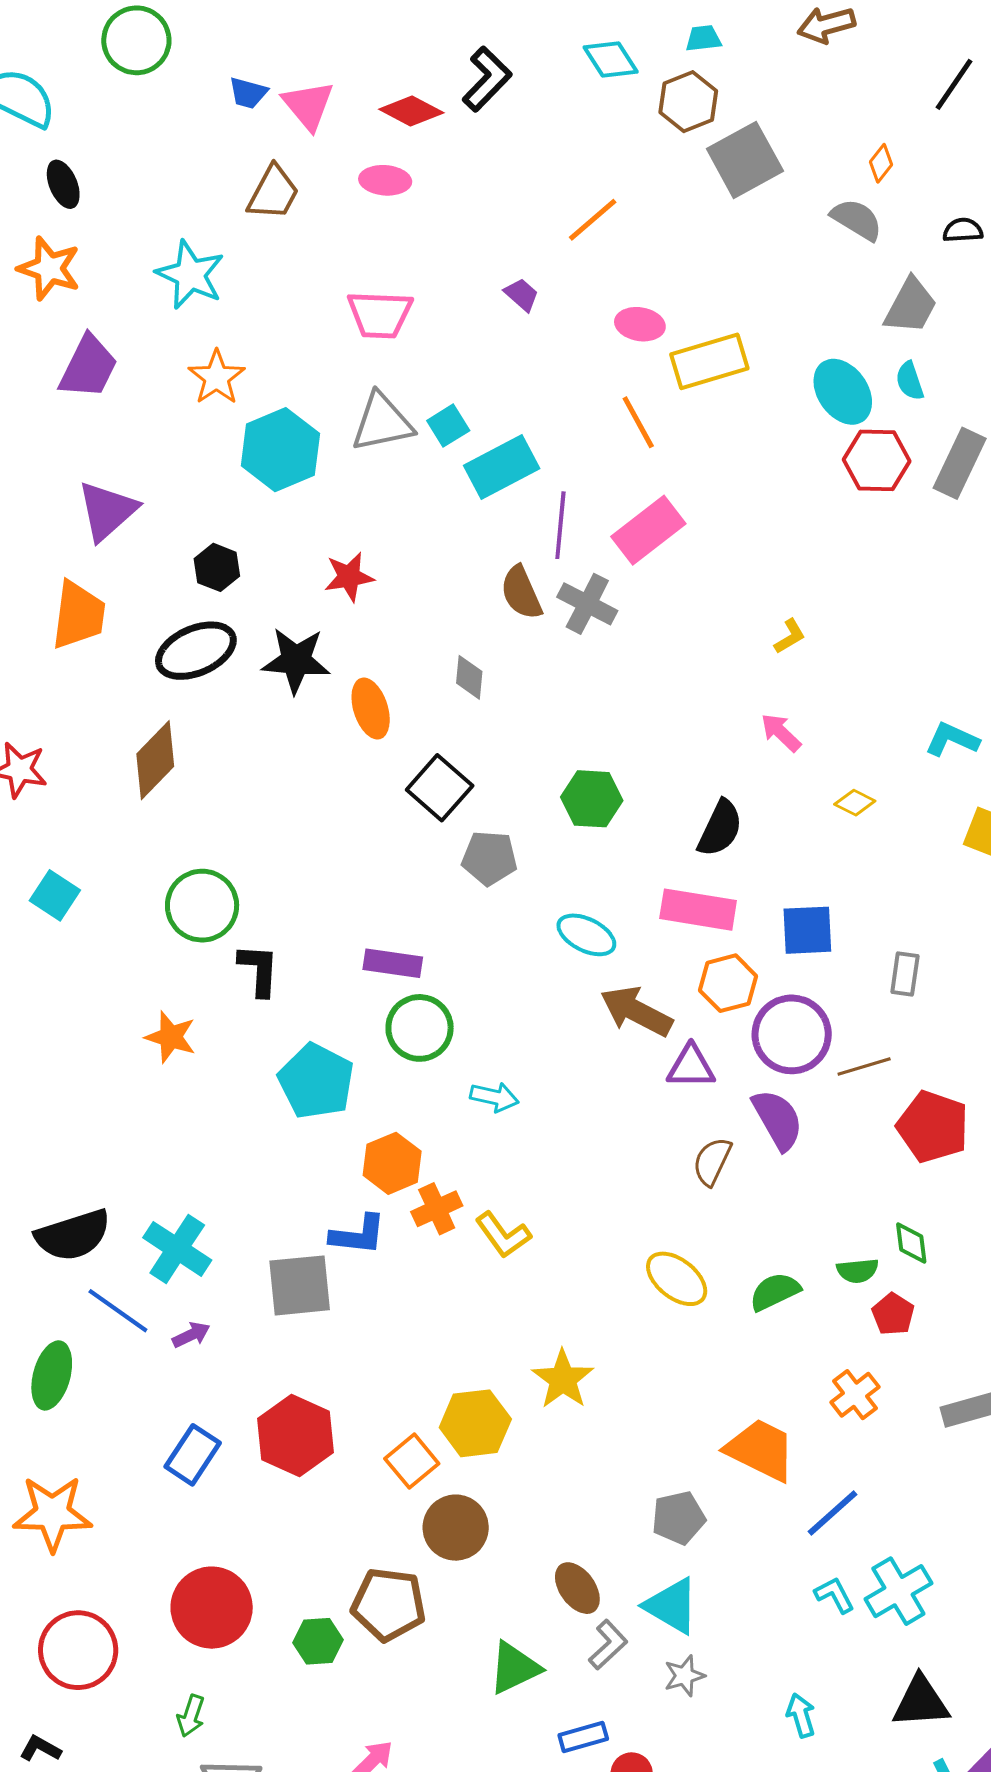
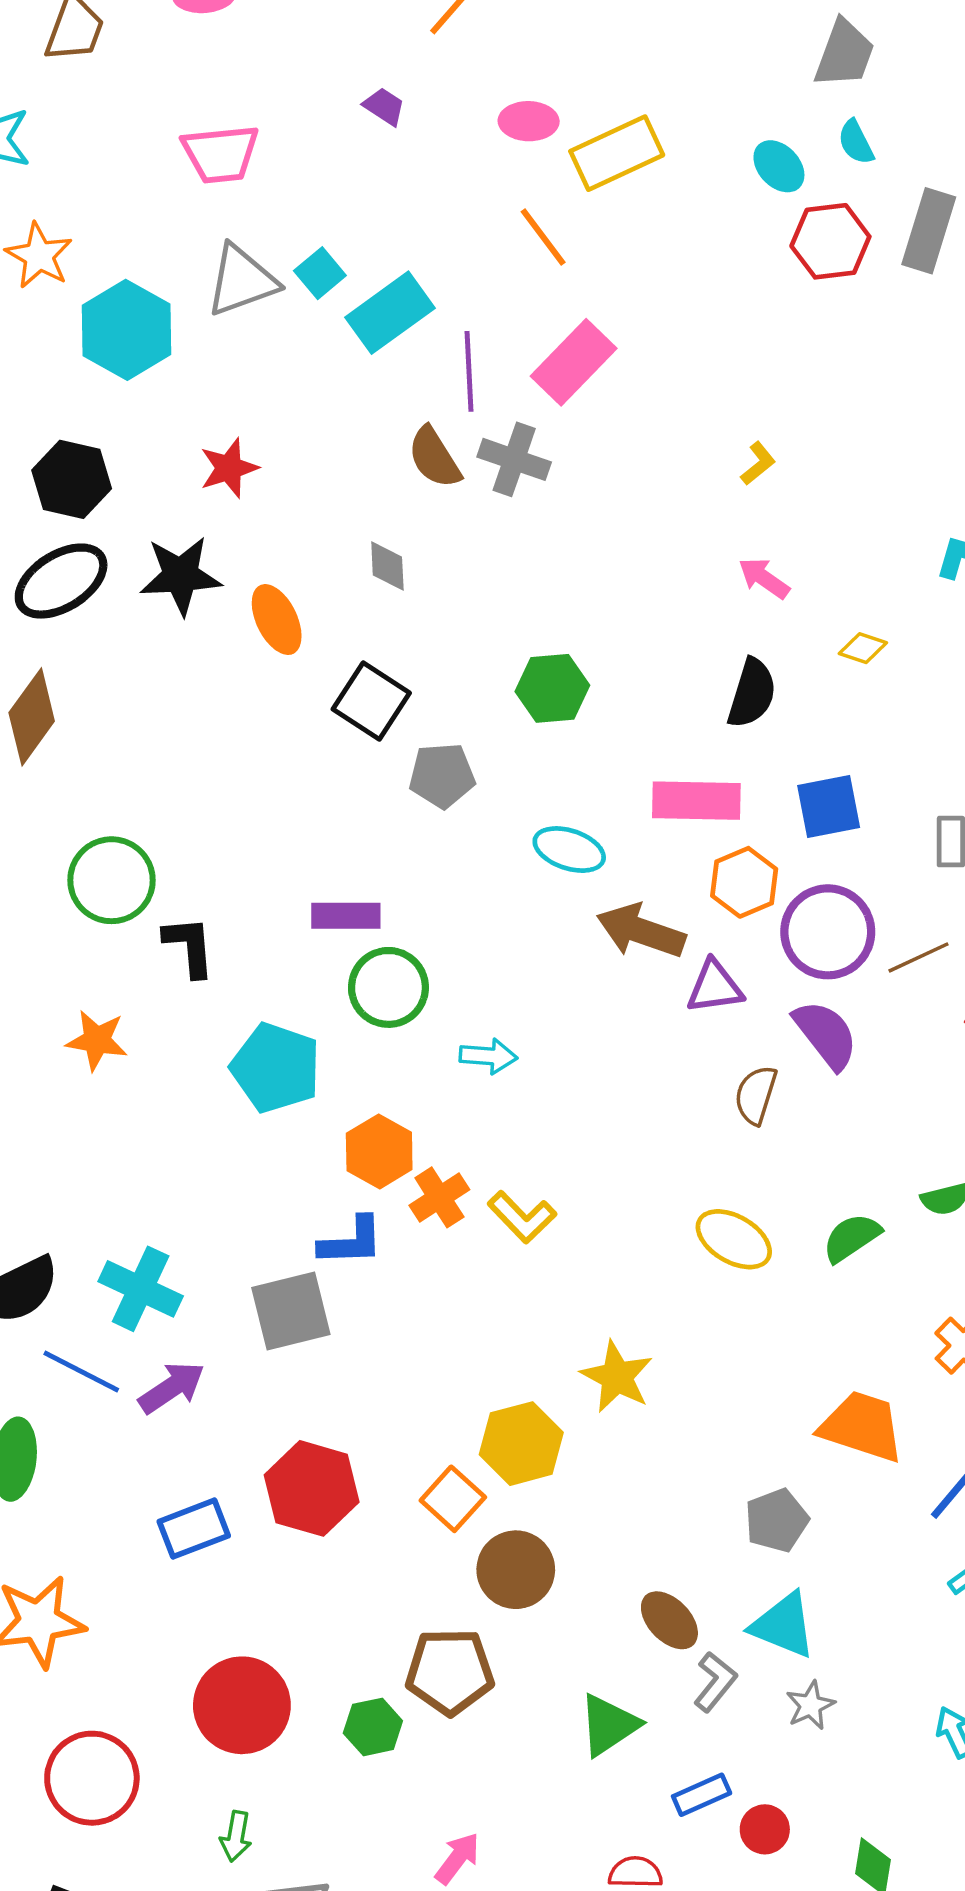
cyan ellipse: (843, 392) -> (779, 166), size x0.7
black hexagon: (217, 567) -> (72, 479), size x1.4
black semicircle: (720, 828) -> (752, 693), moved
purple arrow: (191, 1335) -> (172, 1387), size x1.5
blue rectangle: (193, 1455) -> (194, 1529), turned 44

